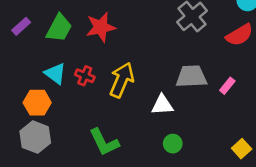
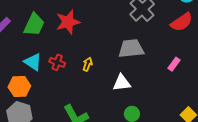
gray trapezoid: (191, 76) -> (131, 49), moved
yellow arrow: (122, 80) -> (88, 64), size x0.5

